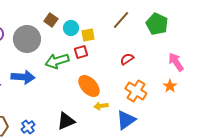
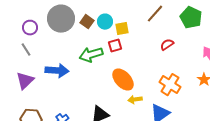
brown square: (51, 20) -> (87, 22), moved
gray circle: (27, 39) -> (61, 19), moved
red semicircle: (127, 59) -> (167, 45), moved

